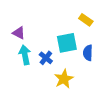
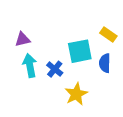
yellow rectangle: (86, 20) -> (108, 35), moved
purple triangle: (19, 33) -> (23, 39), turned -40

